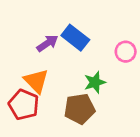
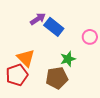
purple arrow: (47, 43) -> (38, 19), moved
red pentagon: (24, 105) -> (17, 75), turned 30

